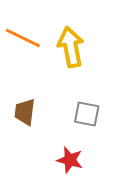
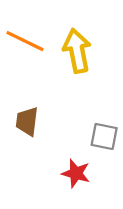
gray square: (87, 114) -> (104, 136), moved

